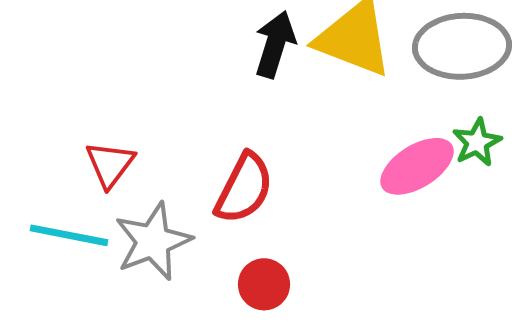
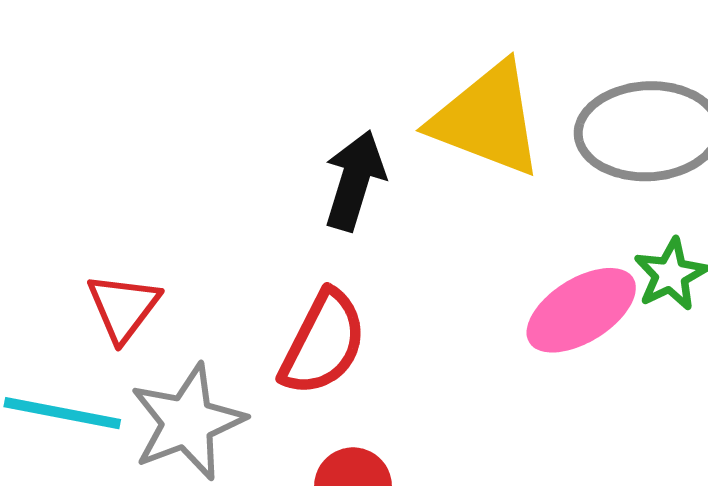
black arrow: (275, 44) -> (354, 180), moved

